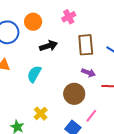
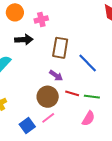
pink cross: (69, 17) -> (41, 19), moved
brown circle: (74, 94) -> (48, 97), moved

